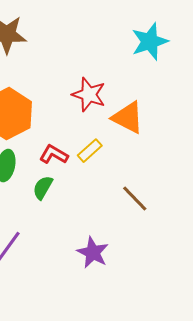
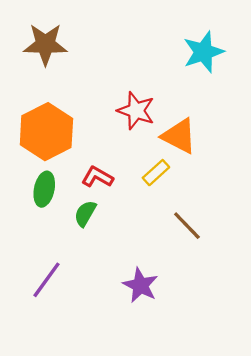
yellow rectangle: (90, 151) -> (156, 173), moved

